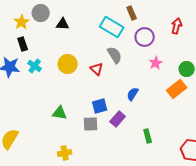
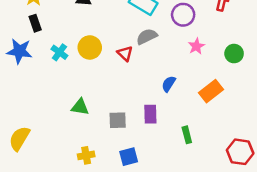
gray semicircle: (115, 55) -> (147, 37), turned -84
cyan cross: (35, 66) -> (59, 52), moved
orange rectangle: (177, 89) -> (211, 91), moved
blue square: (100, 106) -> (129, 157), moved
purple rectangle: (118, 119) -> (150, 114), turned -42

